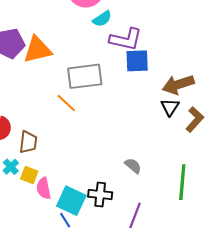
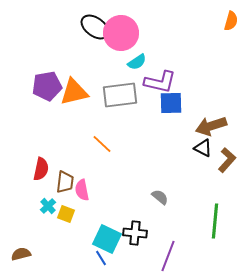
gray rectangle: (85, 76) -> (120, 95), moved
black triangle: (170, 107) -> (203, 148), turned -36
gray semicircle: (133, 166) -> (160, 197), moved
pink semicircle: (44, 188) -> (82, 190), moved

